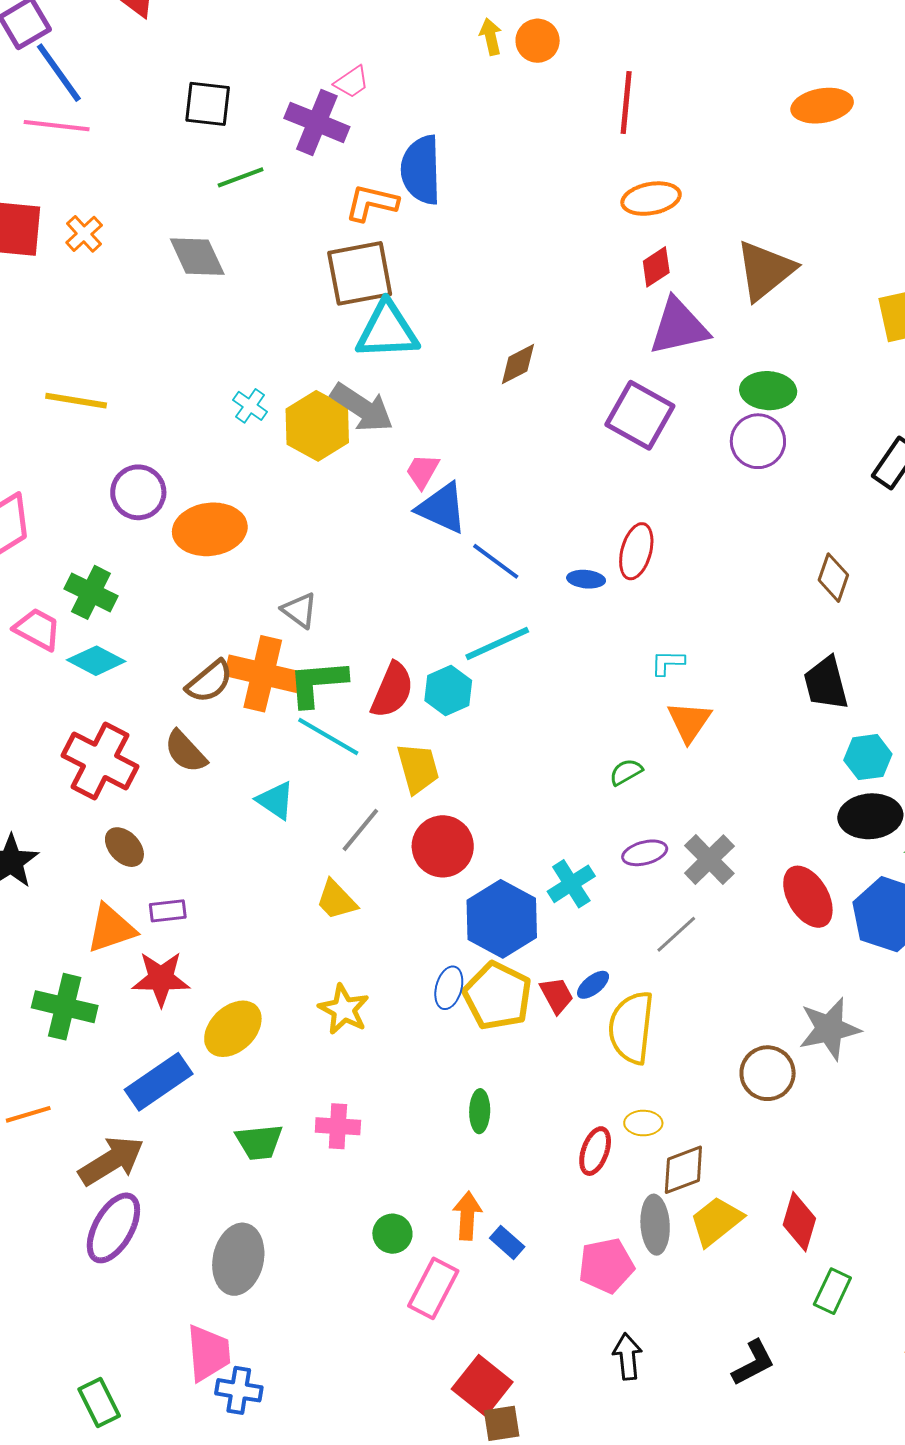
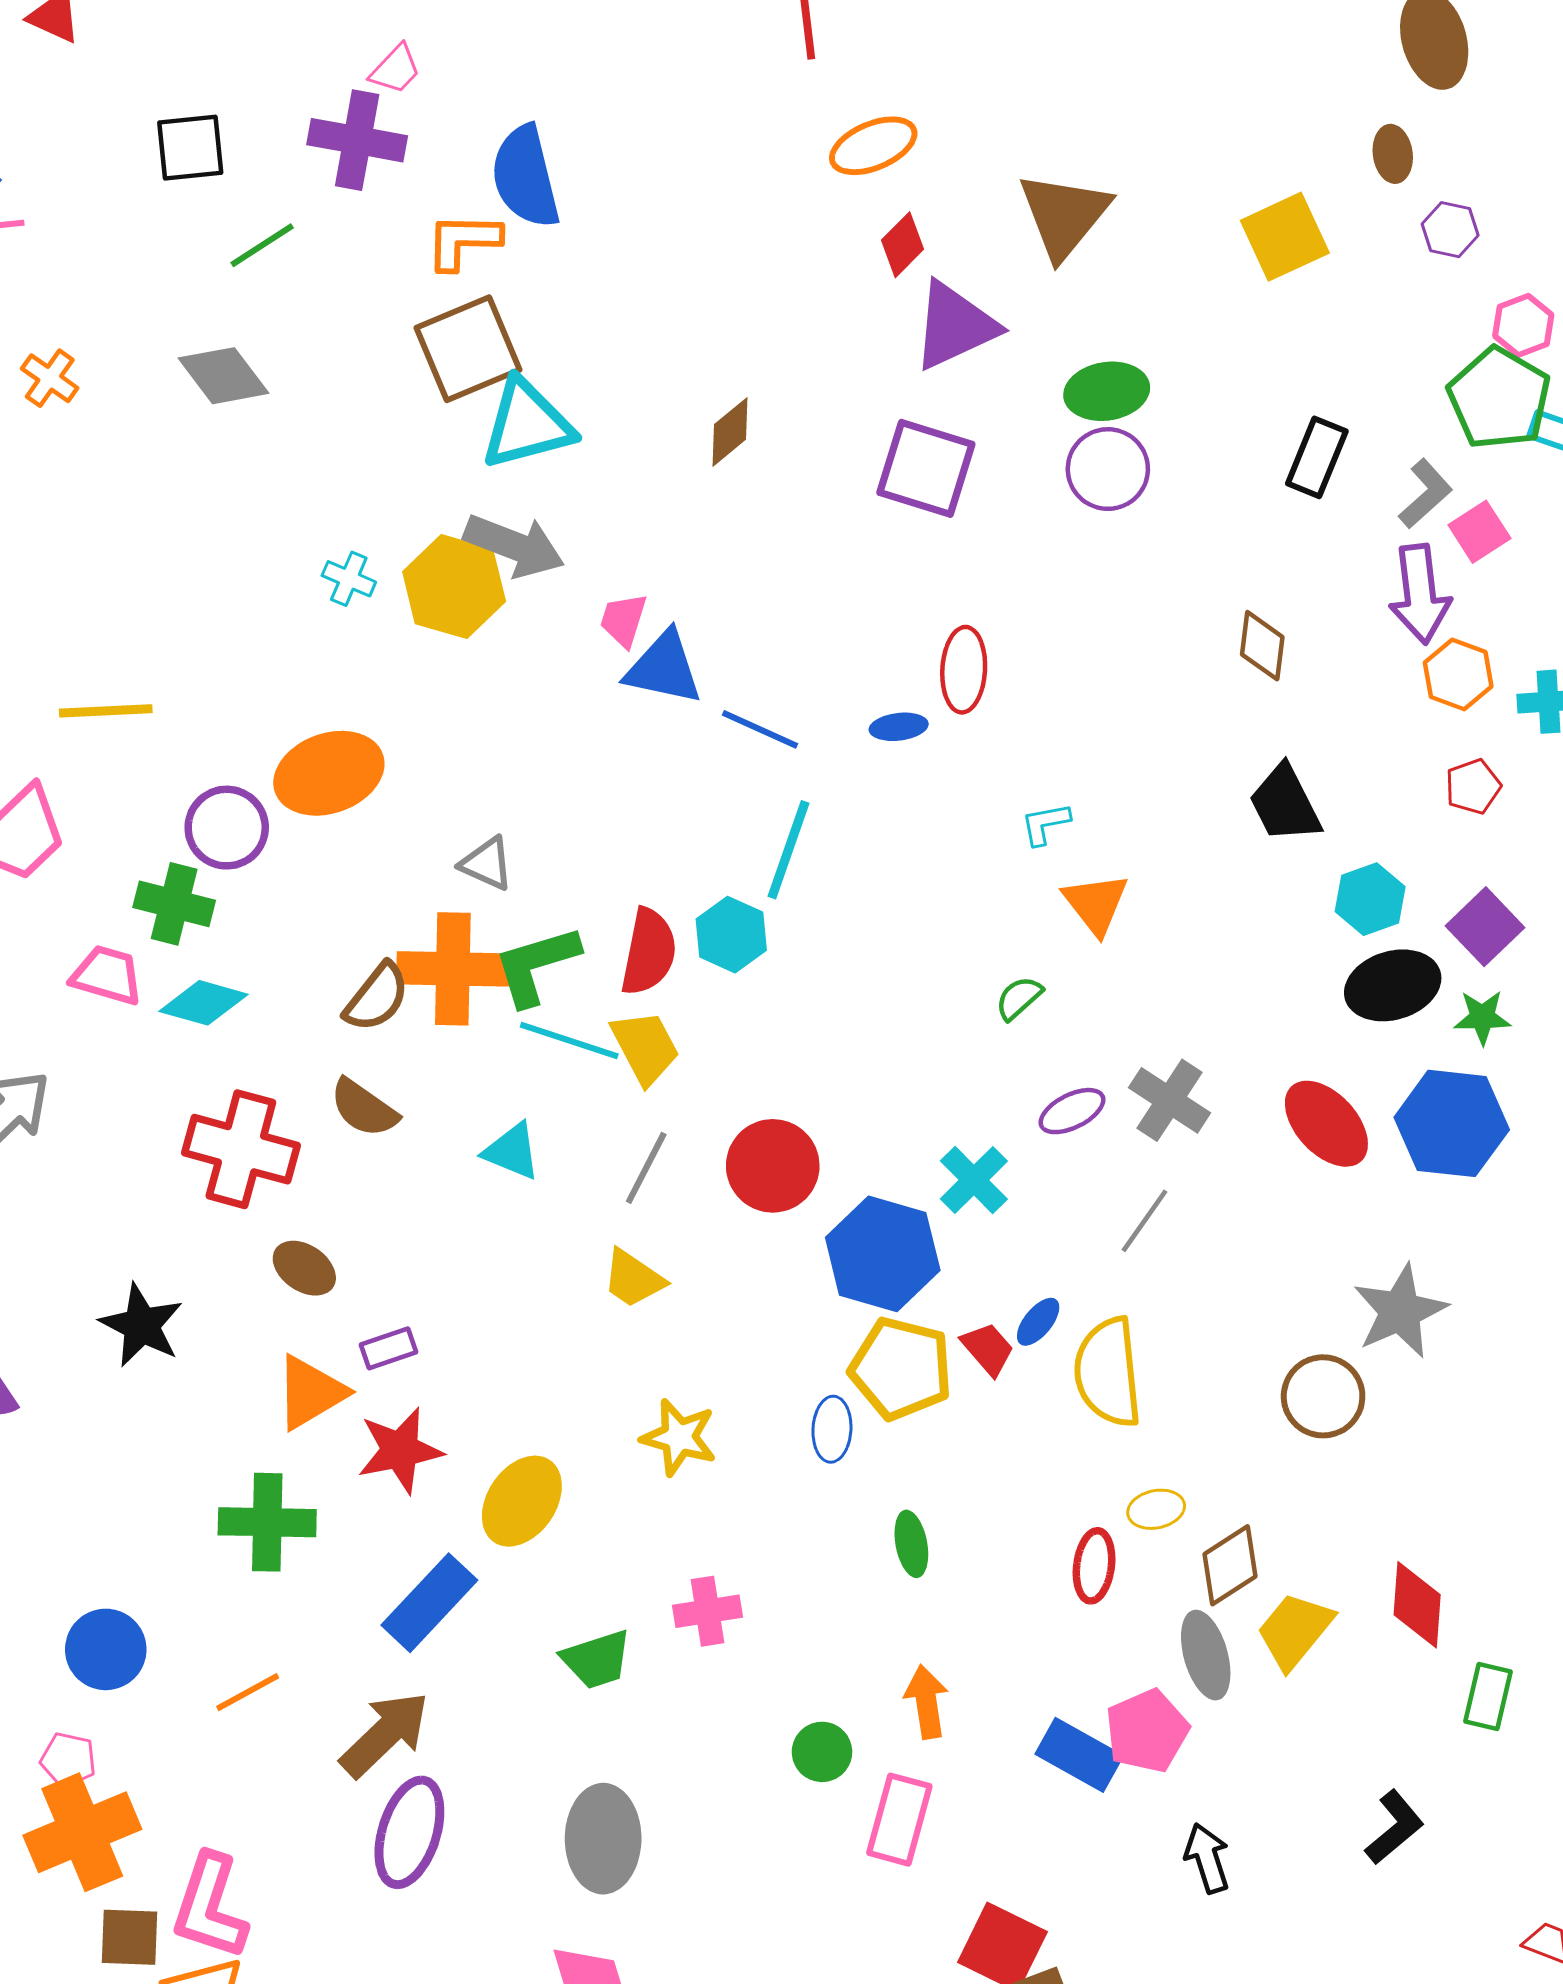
yellow line: (76, 401) -> (106, 711), moved
purple circle: (138, 492) -> (227, 828), moved
cyan line: (497, 643) -> (788, 850), turned -34
yellow trapezoid: (418, 768) -> (645, 1047), moved
blue ellipse: (449, 988) -> (832, 1429), moved
blue rectangle: (507, 1242) -> (1079, 1755), moved, size x1.6

